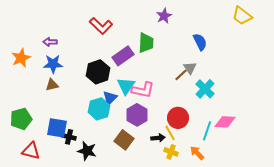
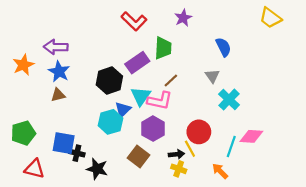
red L-shape: (101, 26) -> (134, 21), moved
purple arrow: (50, 42) -> (56, 47), size x1.5
blue star: (53, 64) -> (59, 72), turned 30
brown line: (181, 75) -> (171, 80), moved
yellow cross: (171, 152) -> (179, 169), moved

